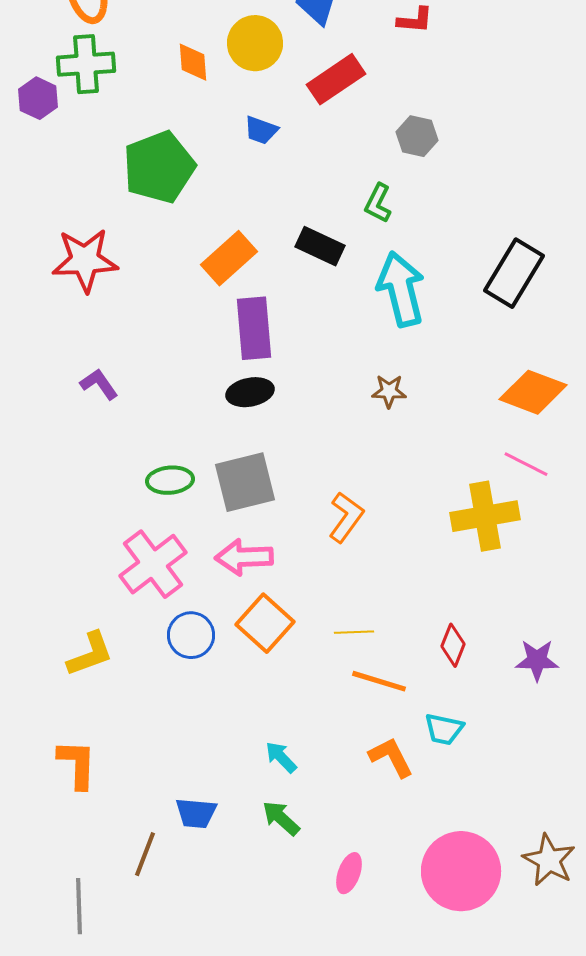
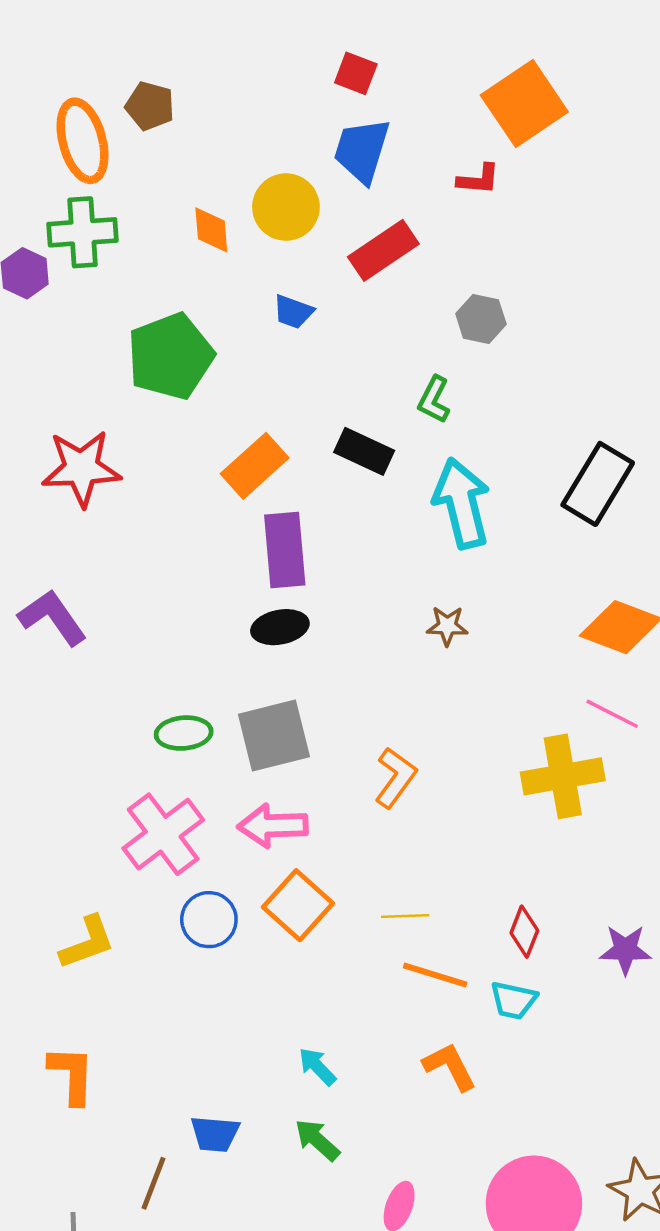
purple L-shape: (99, 384) -> (52, 617), moved, size x1.5
cyan trapezoid: (444, 729) -> (513, 1000), moved

